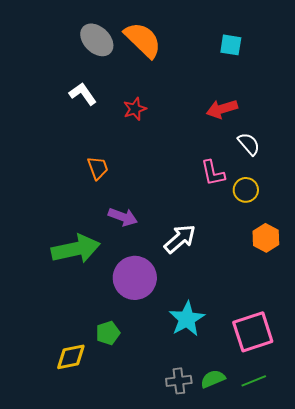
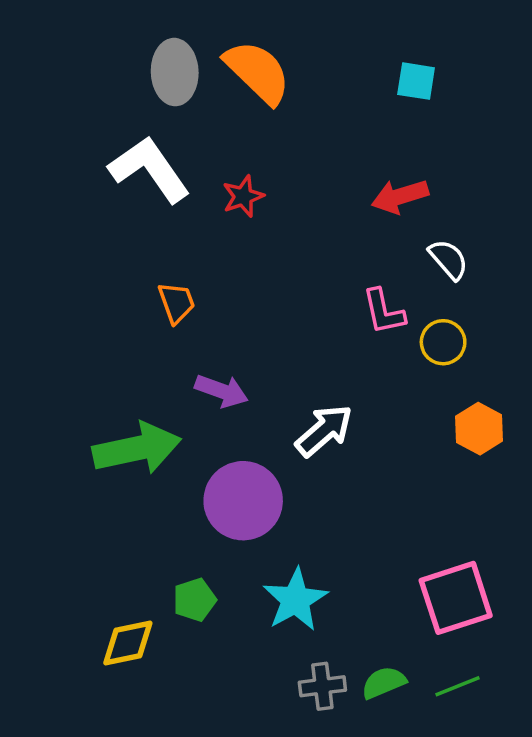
gray ellipse: (97, 40) -> (175, 72), turned 44
white L-shape: (83, 94) -> (149, 169), size x1.6
cyan star: (187, 319) -> (295, 600), moved

